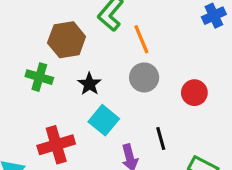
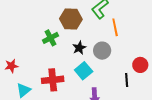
green cross: (39, 77) -> (50, 38), turned 35
gray circle: (144, 77) -> (102, 51), moved
black line: (161, 139) -> (127, 80), moved

